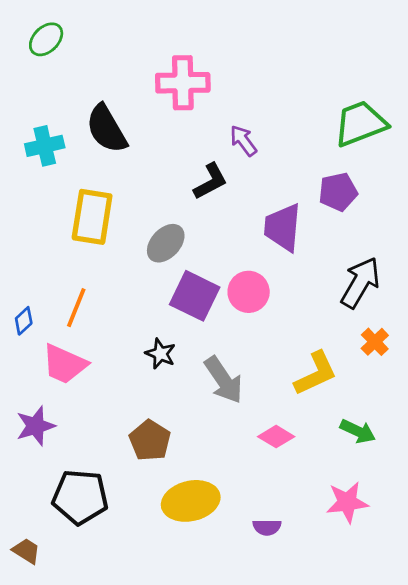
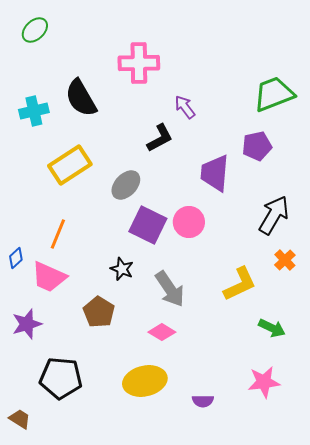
yellow rectangle: (92, 217) -> (70, 165), turned 48
blue diamond: (24, 321) -> (16, 258), moved
pink diamond: (276, 437) -> (162, 332), moved
brown pentagon: (150, 440) -> (99, 312), moved

